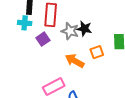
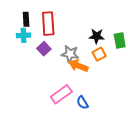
black star: (84, 29) -> (97, 36), moved
gray star: (70, 31) -> (70, 54), moved

